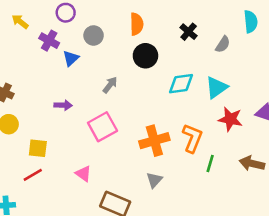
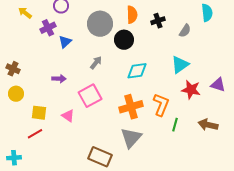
orange semicircle: (137, 24) -> (132, 15), moved
black cross: (189, 32) -> (158, 21), turned 32
gray circle: (94, 35) -> (100, 24), moved, size x1.6
purple cross: (49, 41) -> (48, 28), turned 35
cyan diamond: (181, 84) -> (137, 71), moved
pink triangle: (83, 174) -> (68, 116), moved
gray triangle: (154, 180) -> (131, 138), size x1.6

